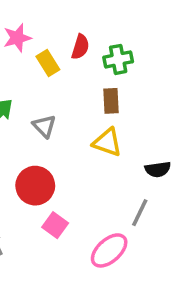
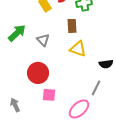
brown rectangle: (111, 101) -> (72, 26), moved
pink square: (55, 225) -> (49, 95), turned -32

